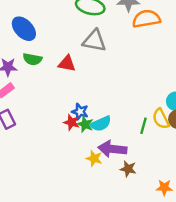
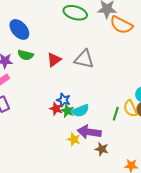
orange semicircle: (146, 19) -> (121, 25), turned -145
gray triangle: (94, 41) -> (84, 59), moved
red triangle: (67, 64) -> (54, 60), turned -49

